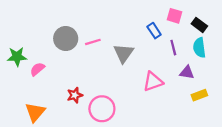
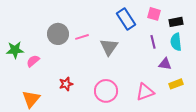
black rectangle: (199, 25) -> (176, 22), turned -48
blue rectangle: (154, 31) -> (126, 19), moved, size x1.5
pink triangle: (153, 82) -> (145, 92), moved
pink circle: (102, 109) -> (106, 91), moved

